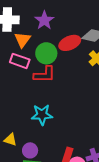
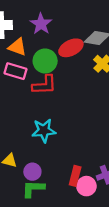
orange triangle: (22, 40) -> (17, 47), turned -42

